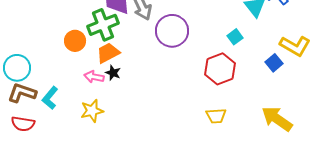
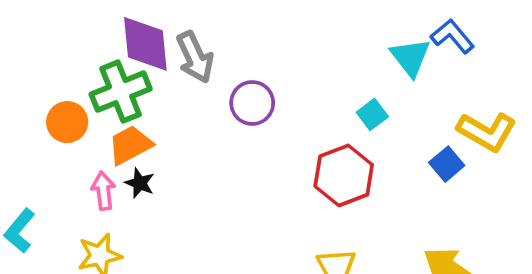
purple circle: (172, 31) -> (252, 103), size x0.7
pink arrow: (94, 77) -> (103, 191), turned 72

